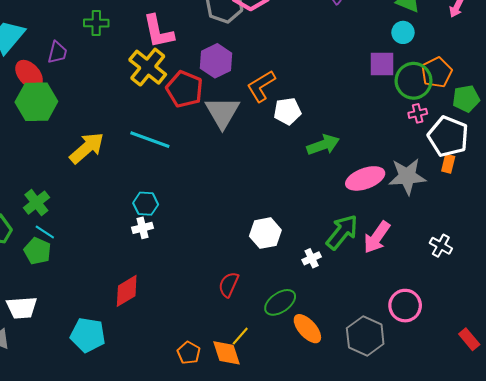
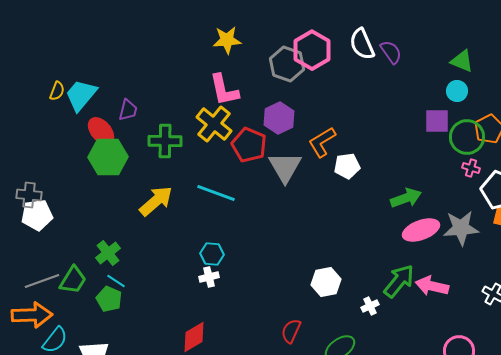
green cross: (96, 23) -> (165, 141), moved, size x1.4
pink cross: (418, 113) -> (471, 168), turned 30
green arrow: (323, 145) -> (406, 198), moved
pink arrow: (377, 237) -> (432, 286), turned 68

